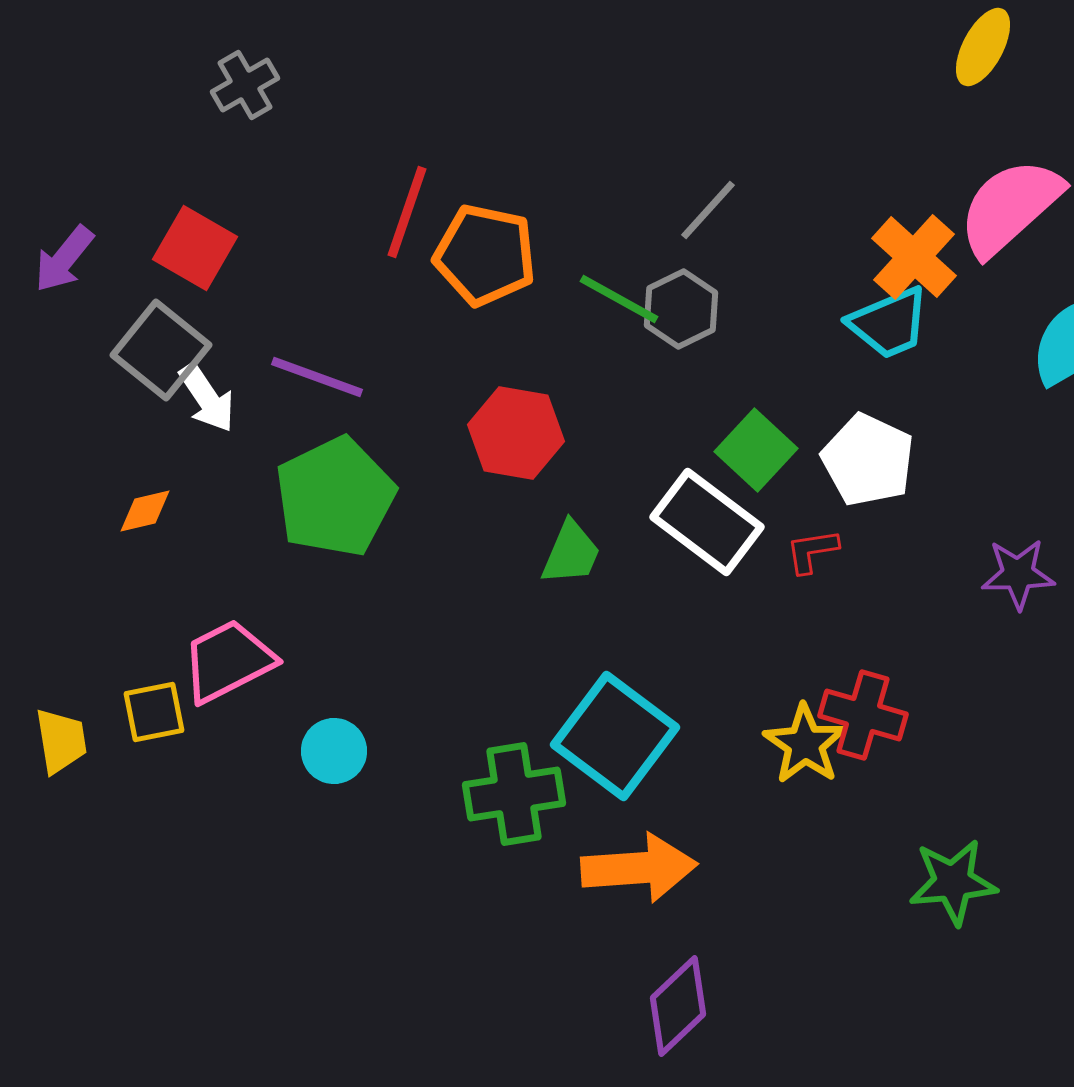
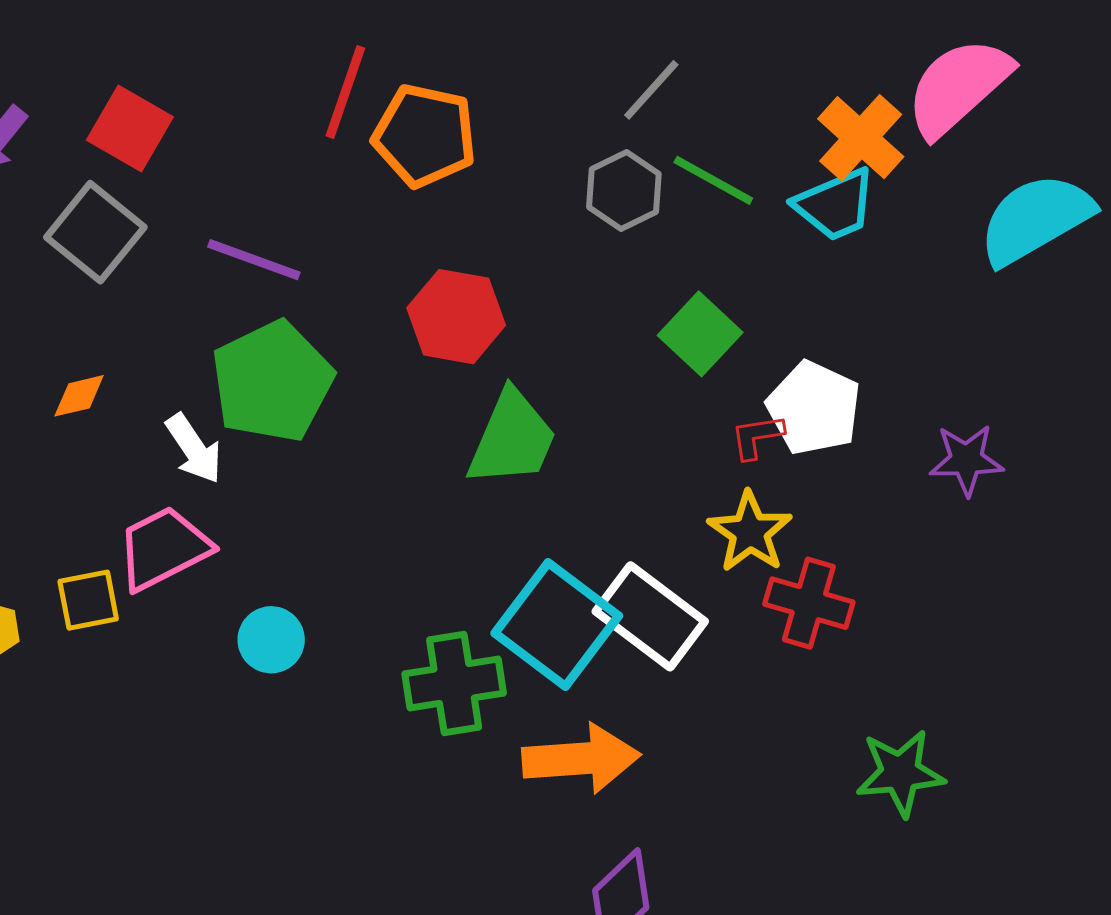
green line: (619, 299) -> (713, 180), moved
white arrow: (207, 398) -> (194, 449), moved
white pentagon: (868, 460) -> (814, 408), moved
white rectangle: (707, 522) -> (650, 616), moved
green trapezoid: (571, 553) -> (512, 439), size x1.5
yellow star: (805, 744) -> (750, 532), moved

